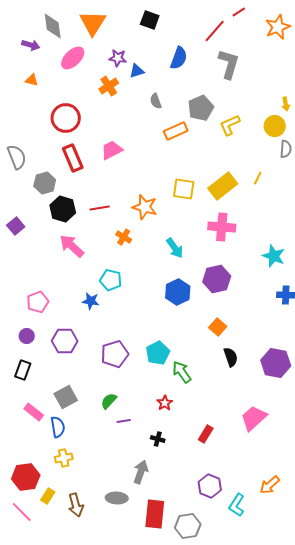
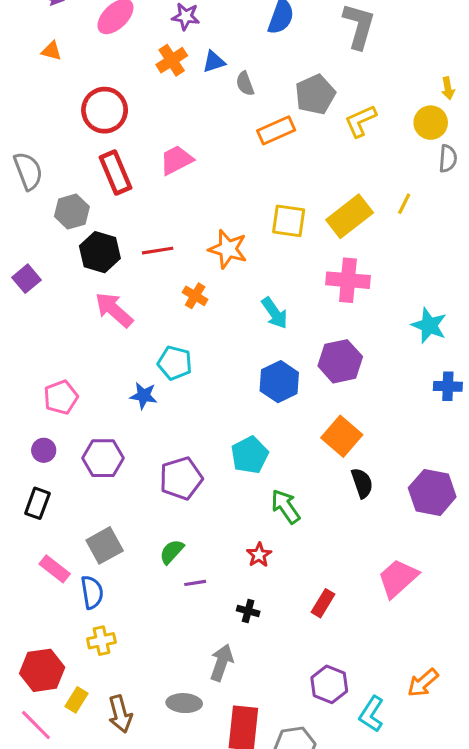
blue triangle: (137, 71) -> (214, 62), moved
orange square: (218, 327) -> (342, 436), size x1.4
cyan pentagon: (158, 353) -> (250, 455), moved

